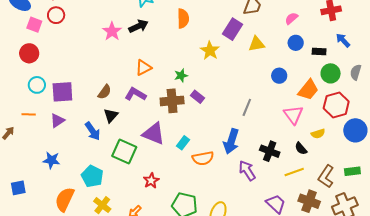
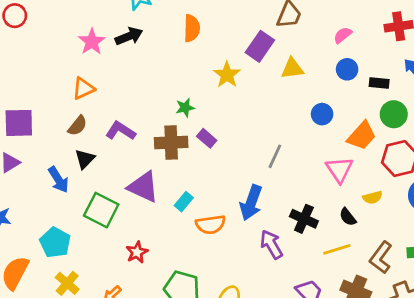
orange triangle: (143, 68) -> (83, 88), moved

